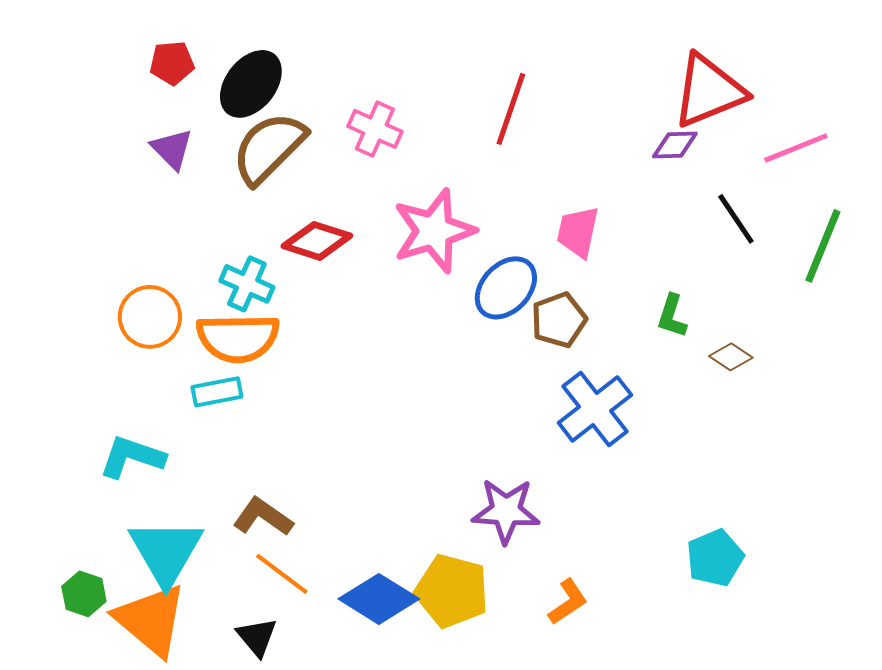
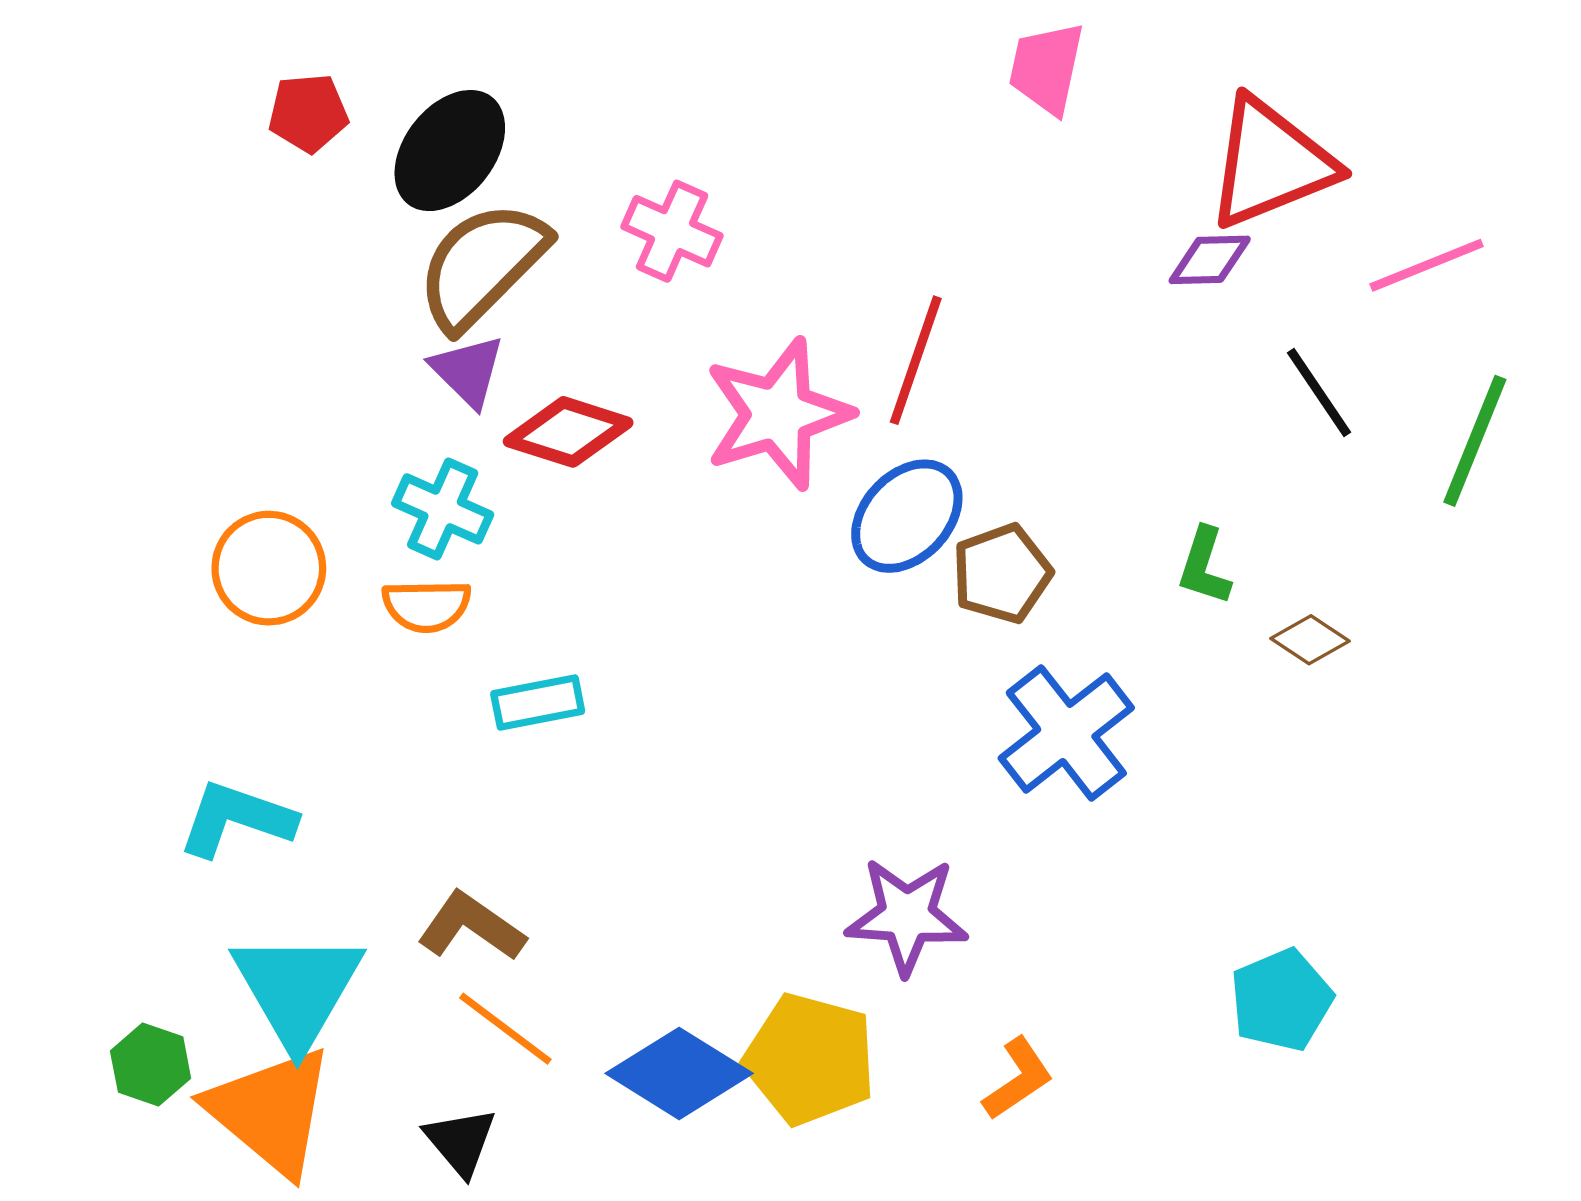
red line: (511, 109) -> (916, 360), moved
purple triangle: (172, 149) -> (468, 371), moved
pink trapezoid: (578, 232) -> (1047, 68), moved
orange semicircle: (238, 338) -> (427, 606), size x0.6
cyan rectangle: (217, 392) -> (538, 703), moved

